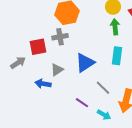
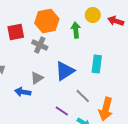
green arrow: (115, 27) -> (76, 30), moved
gray cross: (60, 37) -> (40, 45), turned 35
red square: (38, 47) -> (16, 32), moved

